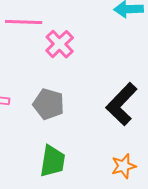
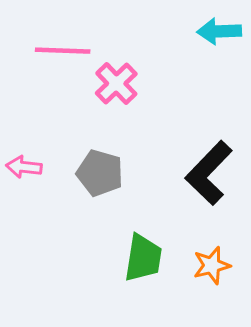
green trapezoid: (53, 161) -> (143, 258), moved

